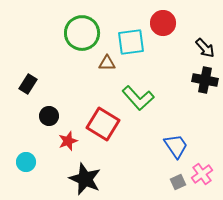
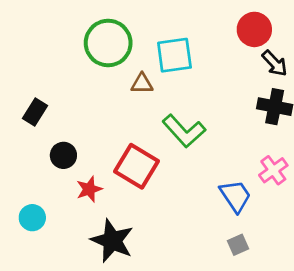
red circle: (163, 23) -> (254, 29), moved
pink cross: (202, 174) -> (273, 170), moved

